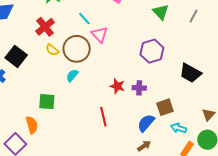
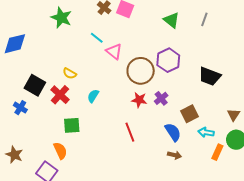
red cross: (45, 27) -> (60, 95), moved
brown circle: (77, 49) -> (141, 71), moved
purple cross: (139, 88) -> (161, 98), turned -32
blue semicircle: (146, 123) -> (173, 132), turned 114
brown arrow: (144, 146) -> (174, 155), turned 56

